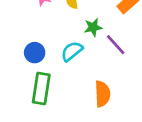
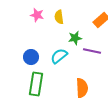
purple line: (116, 45) -> (92, 51), turned -36

